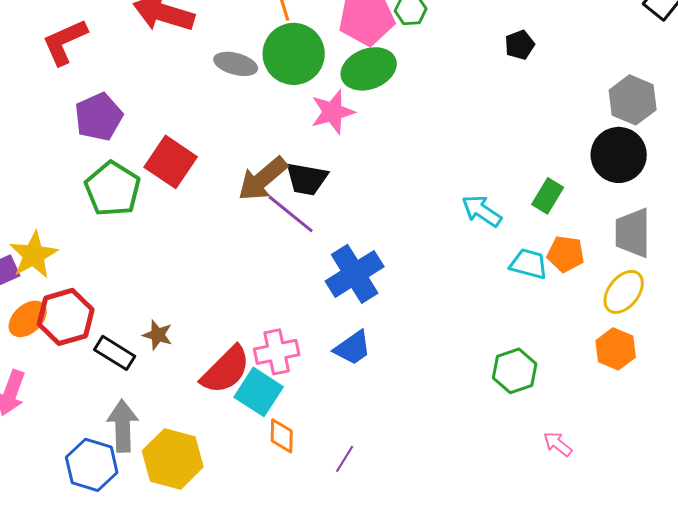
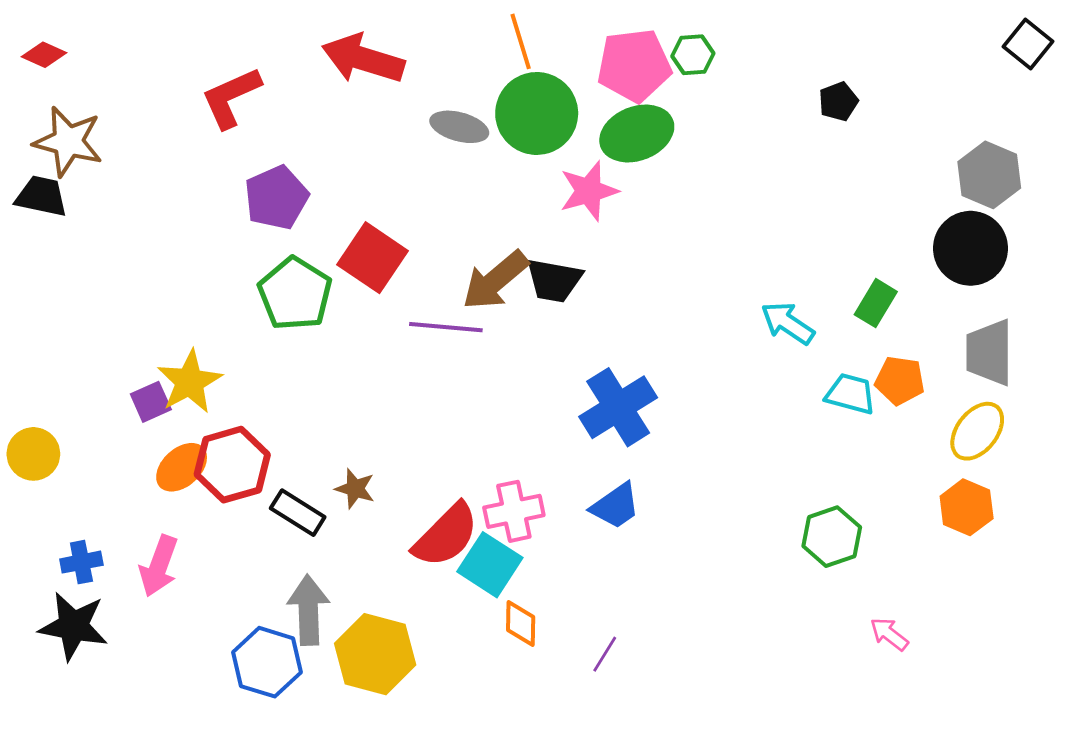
purple line: (291, 214) -> (446, 327), moved, turned -34

